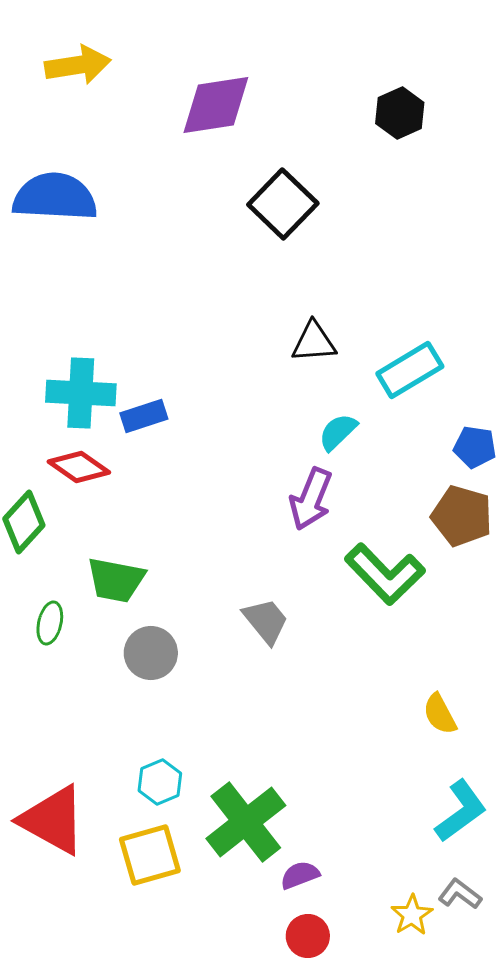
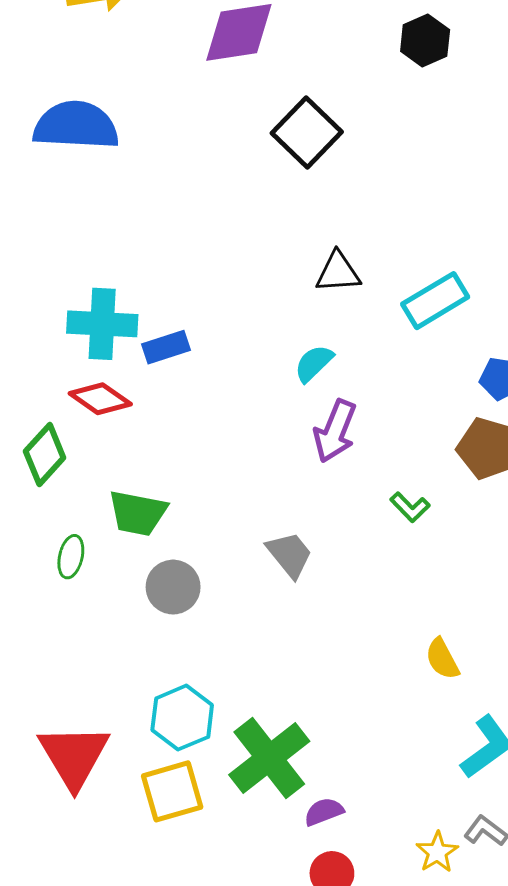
cyan semicircle: (338, 432) -> (314, 363), moved
green L-shape: (385, 574) -> (410, 507), size x0.5
yellow semicircle: (440, 714) -> (442, 659), moved
cyan hexagon: (160, 782) -> (182, 718), size x1.4
red triangle: (53, 820) -> (74, 756), turned 30

